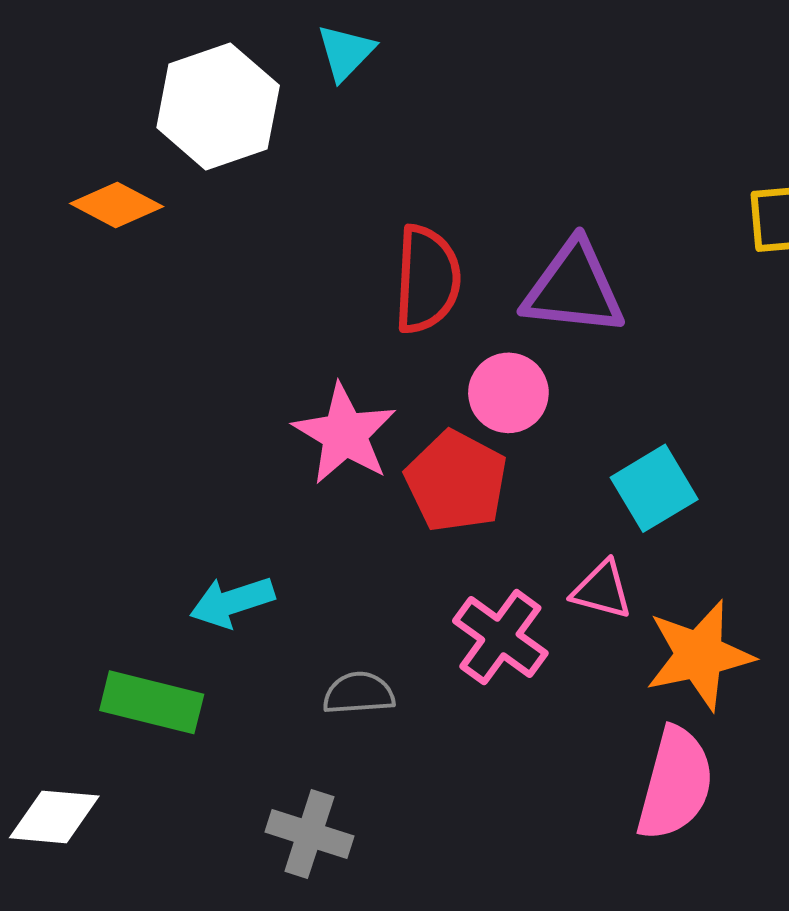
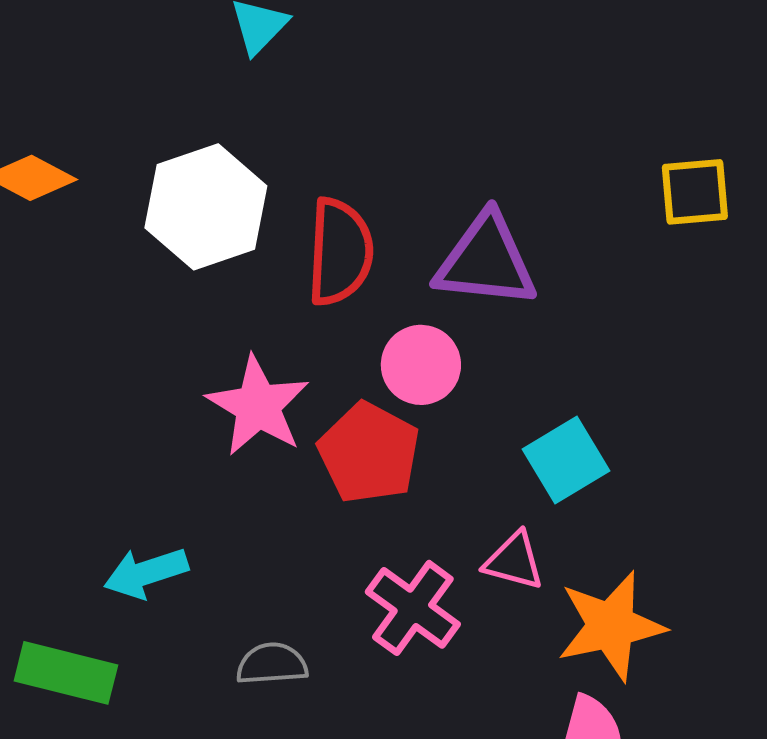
white hexagon: (218, 107) -> (206, 207), moved

